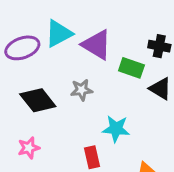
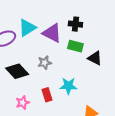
black cross: (159, 46) -> (75, 24), moved
pink star: (29, 148) -> (23, 103), moved
red rectangle: (92, 157) -> (47, 95), moved

